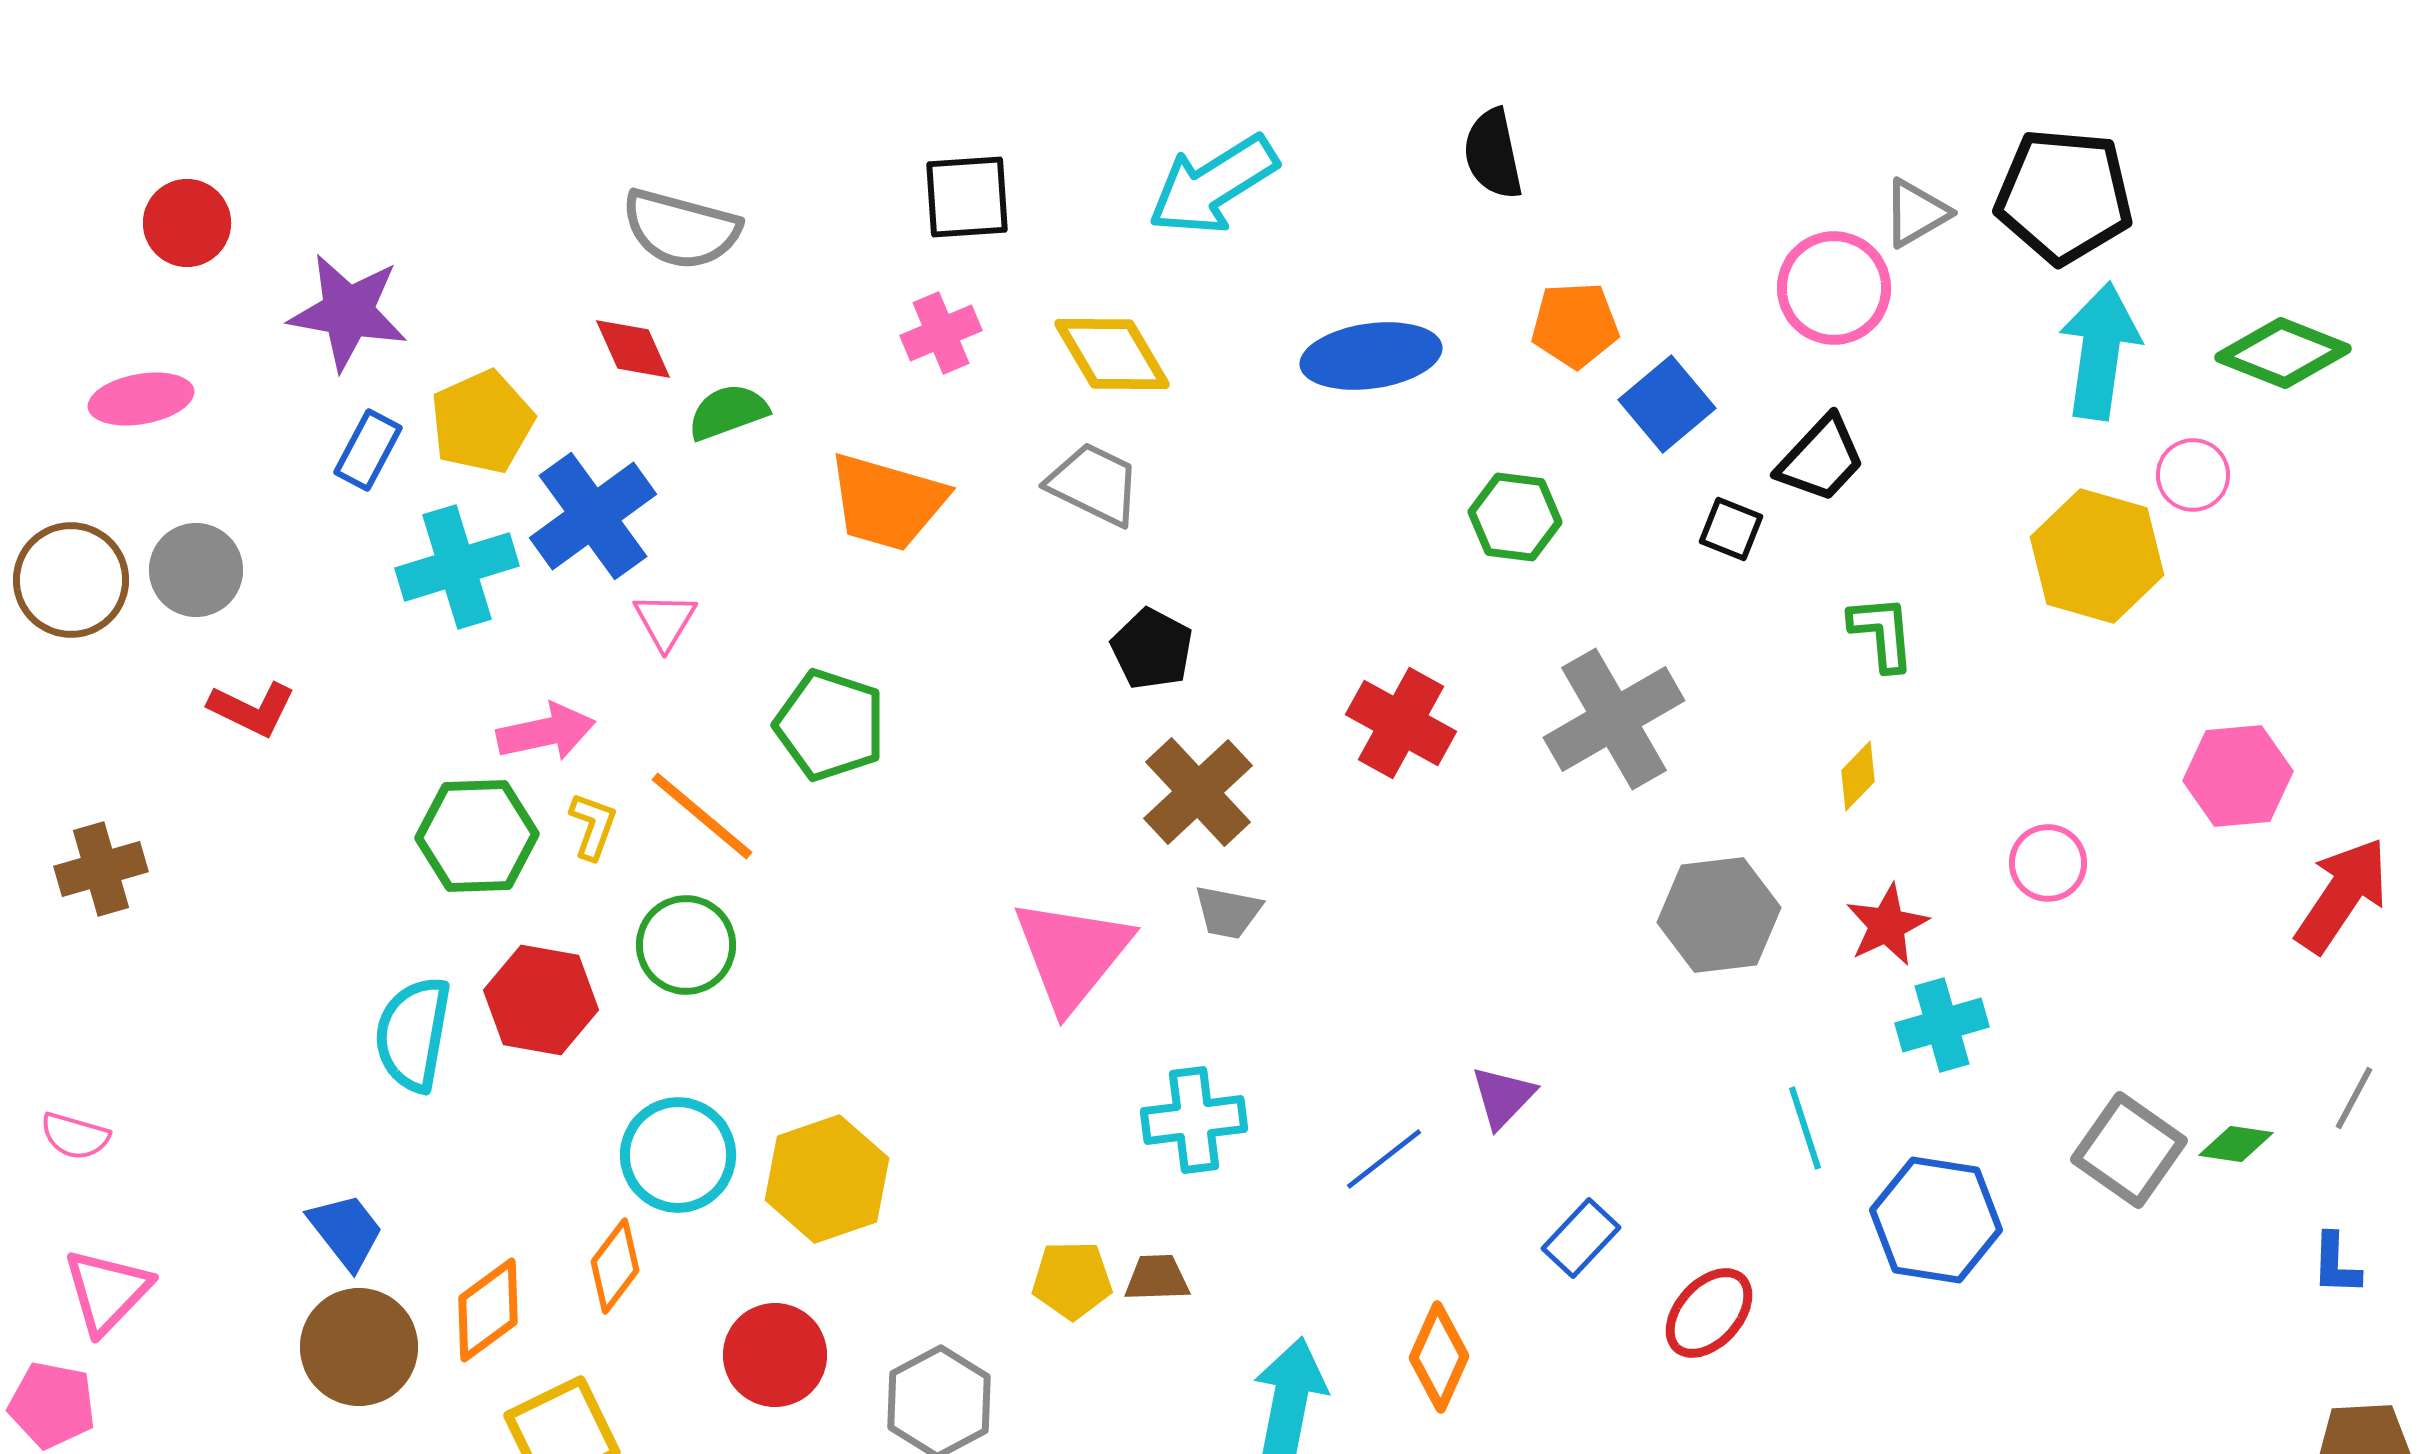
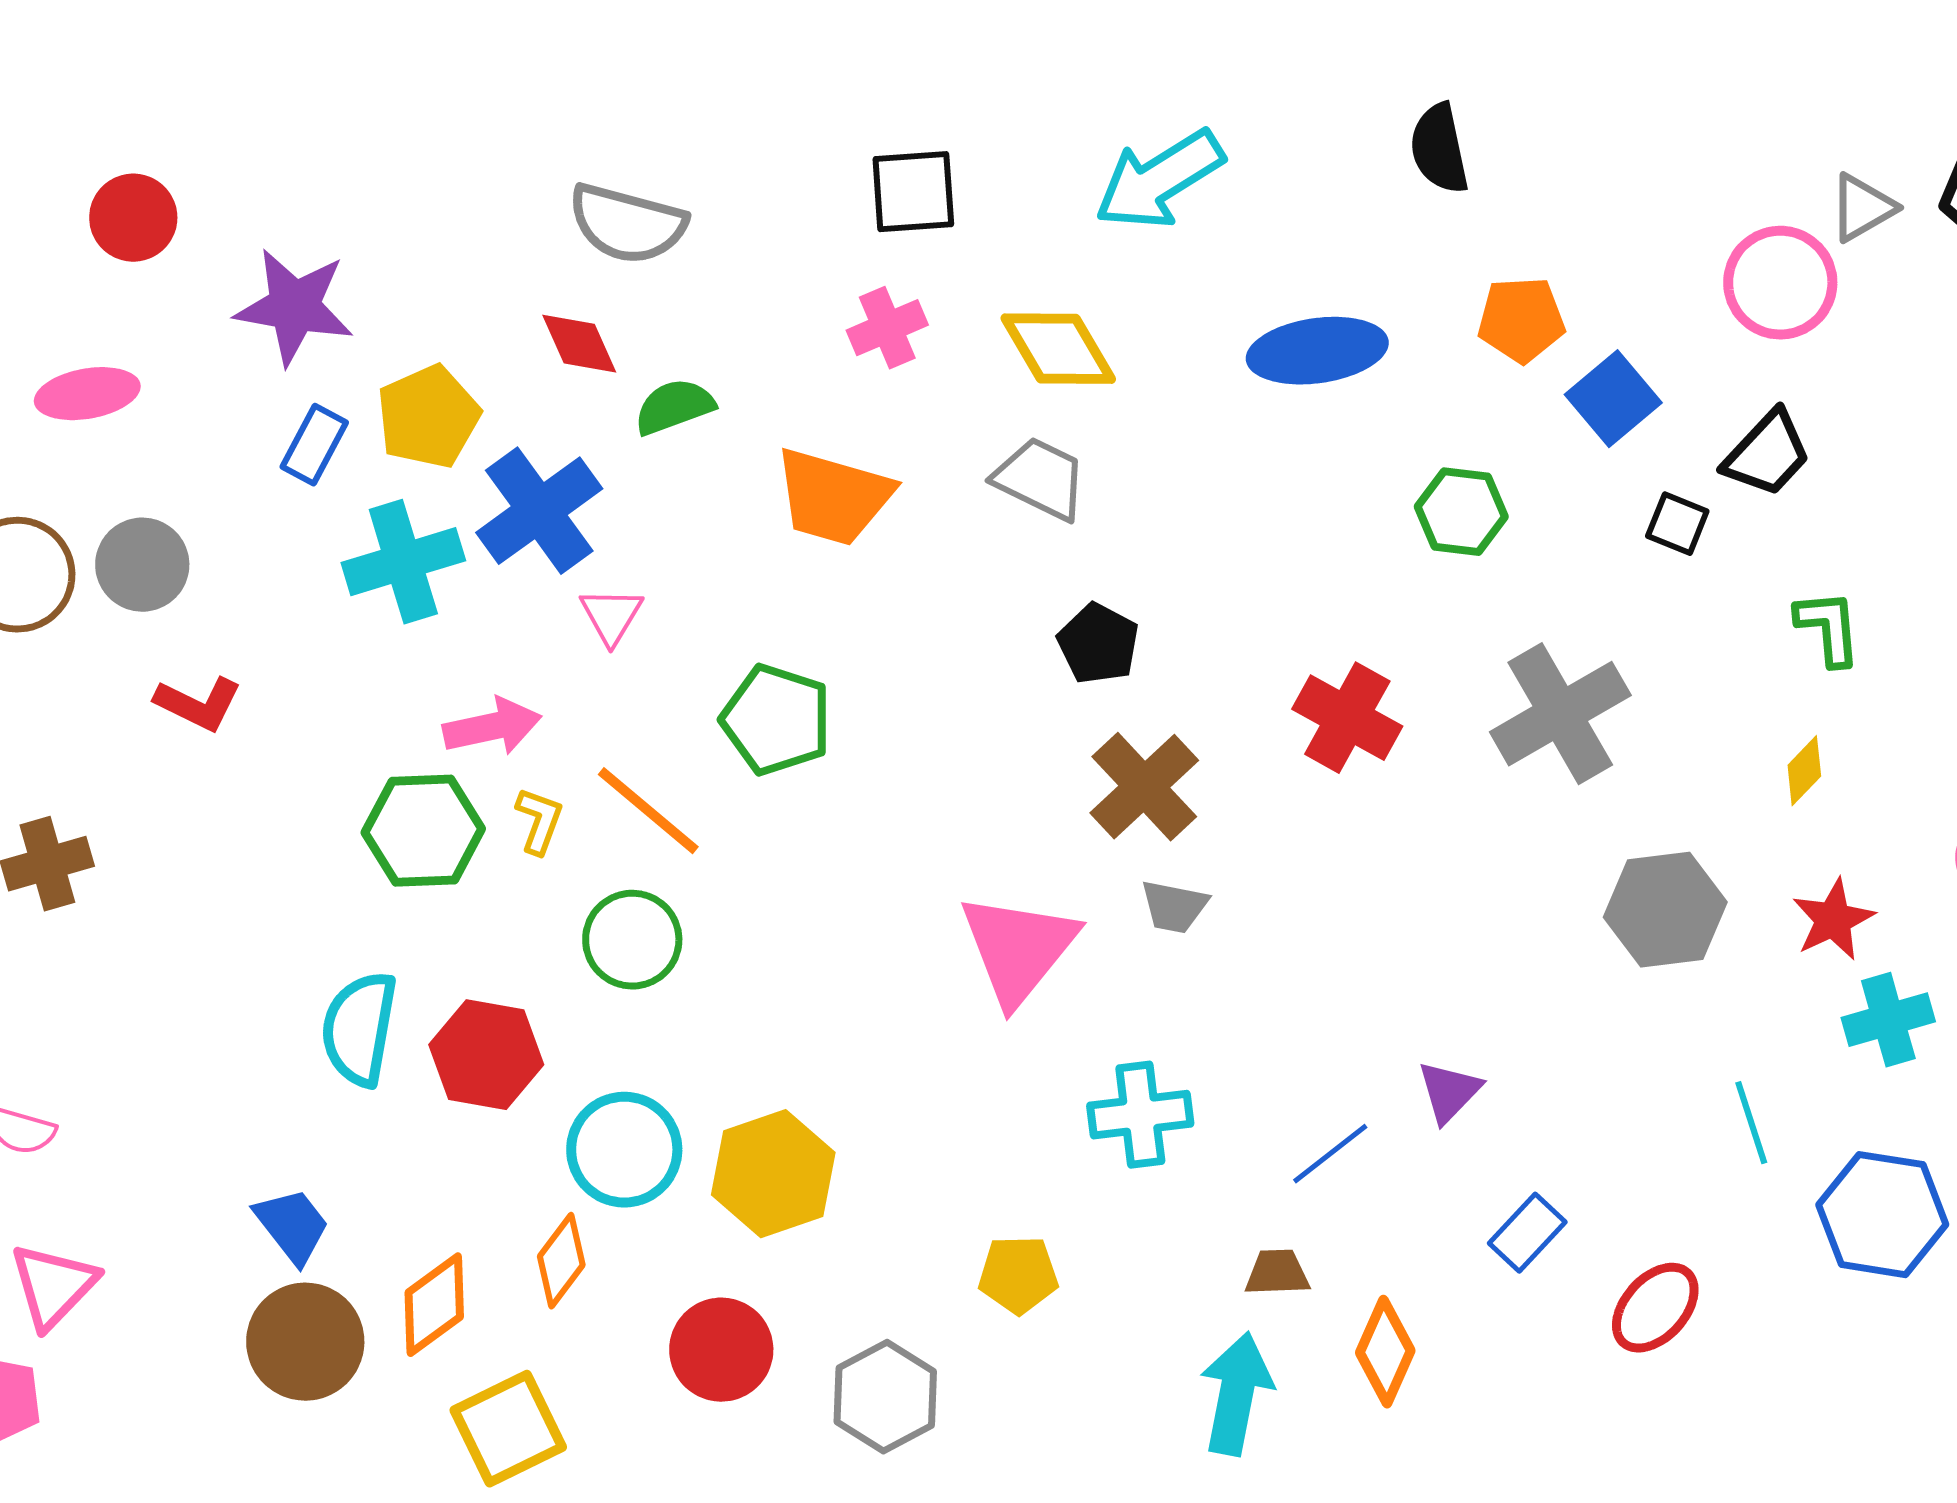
red hexagon: (541, 1000) -> (486, 1055), moved
brown trapezoid: (1157, 1278) -> (1277, 1273), moved

